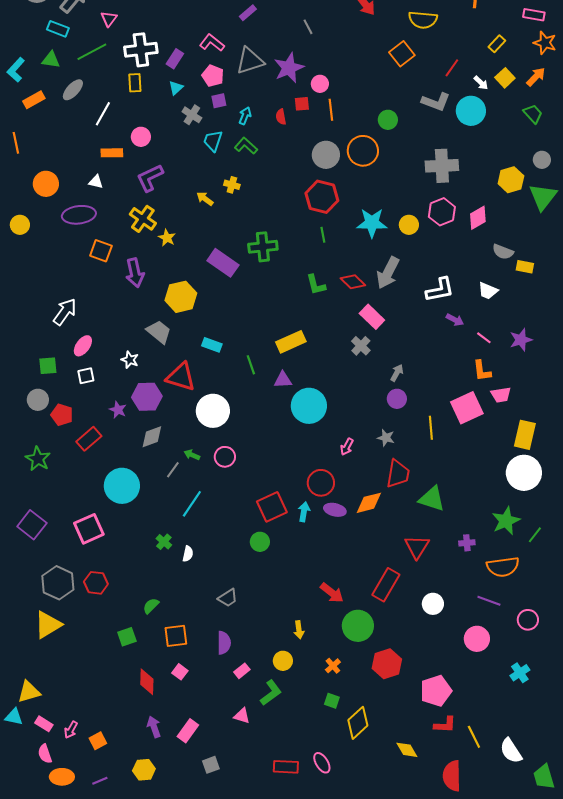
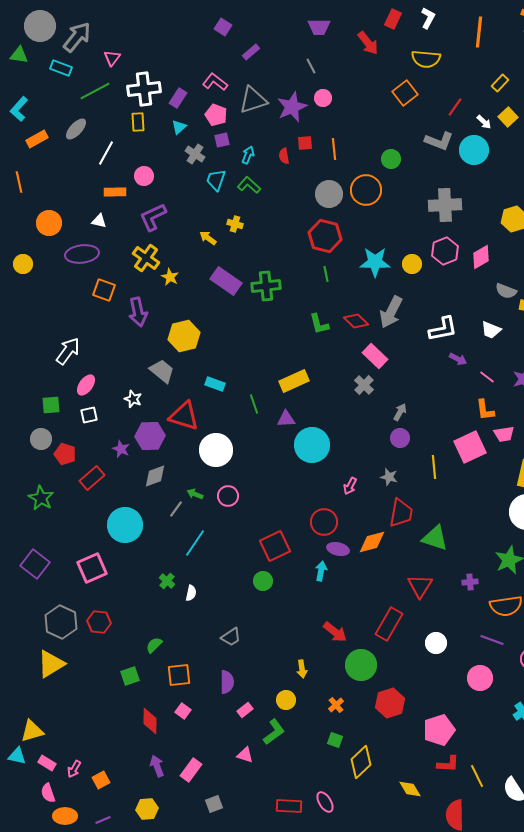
green triangle: (51, 60) -> (19, 55), moved
pink circle: (320, 84) -> (323, 98), moved
purple rectangle: (223, 263) -> (226, 281), moved
cyan arrow: (304, 512) -> (321, 571), moved

